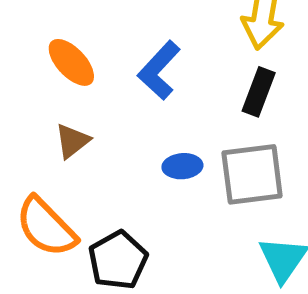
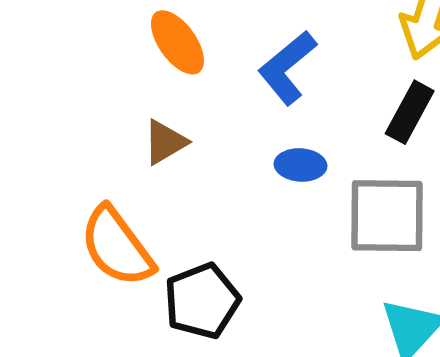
blue ellipse: (182, 166) -> (300, 165), moved

